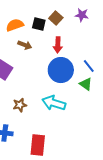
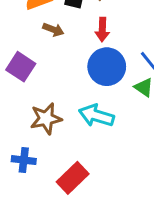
brown star: (20, 105) -> (46, 119), size x1.5
red rectangle: (38, 145) -> (73, 178), turned 40

